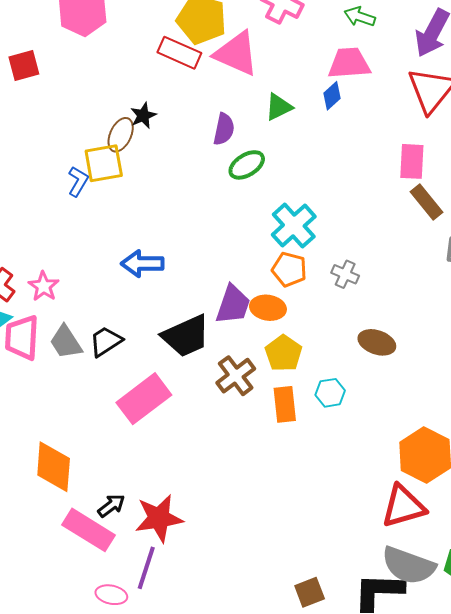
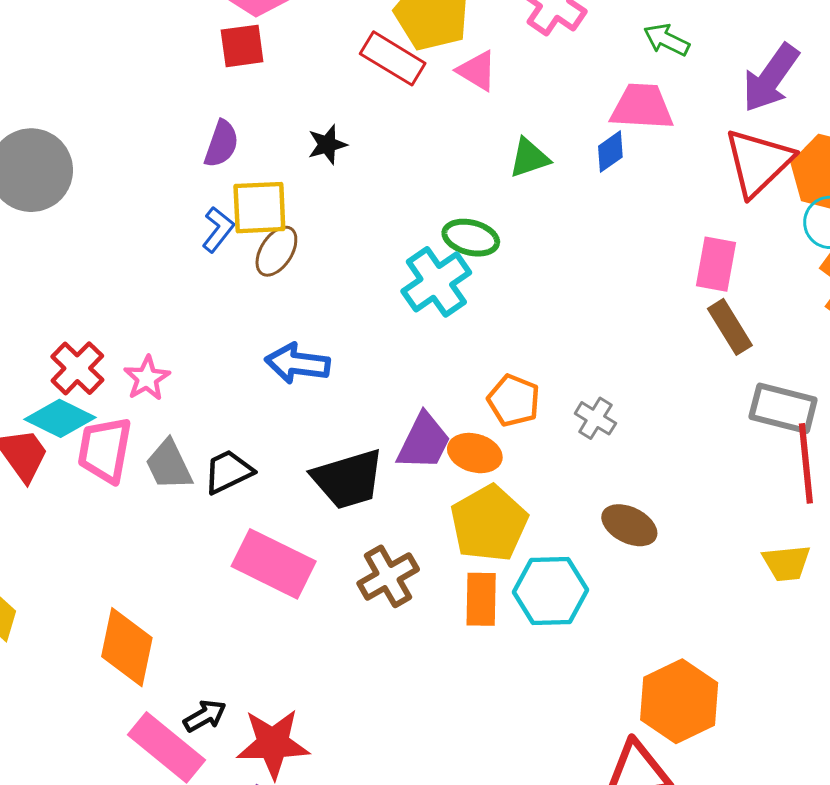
pink triangle: (236, 54) -> (477, 71), size x0.6
red square: (24, 66) -> (242, 46), moved
purple semicircle: (224, 129) -> (221, 144), moved
brown ellipse: (121, 135) -> (276, 251), moved
green ellipse: (247, 165) -> (471, 238), turned 39
cyan cross: (294, 226) -> (436, 282), moved
yellow pentagon: (283, 353) -> (489, 523), size x1.4
brown cross: (236, 376) -> (388, 576), moved
cyan hexagon: (330, 393) -> (551, 591), size x1.6
pink rectangle: (144, 399) -> (274, 564), turned 56

